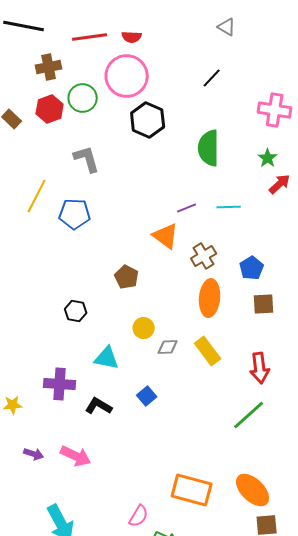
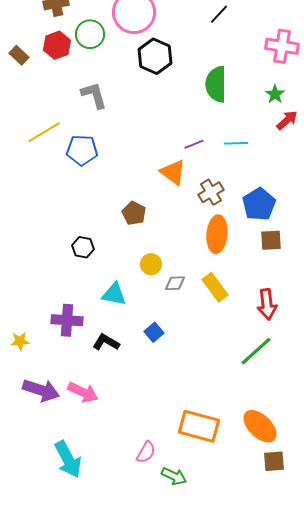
yellow line: (37, 196) -> (44, 132), turned 32
blue pentagon: (252, 268) -> (259, 204), size x1.4
purple arrow: (34, 454) -> (41, 390), size x1.8

